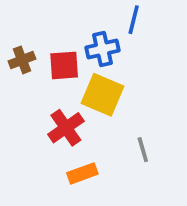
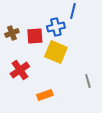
red cross: (66, 128) -> (20, 70), moved
gray line: (143, 150) -> (88, 81), moved

